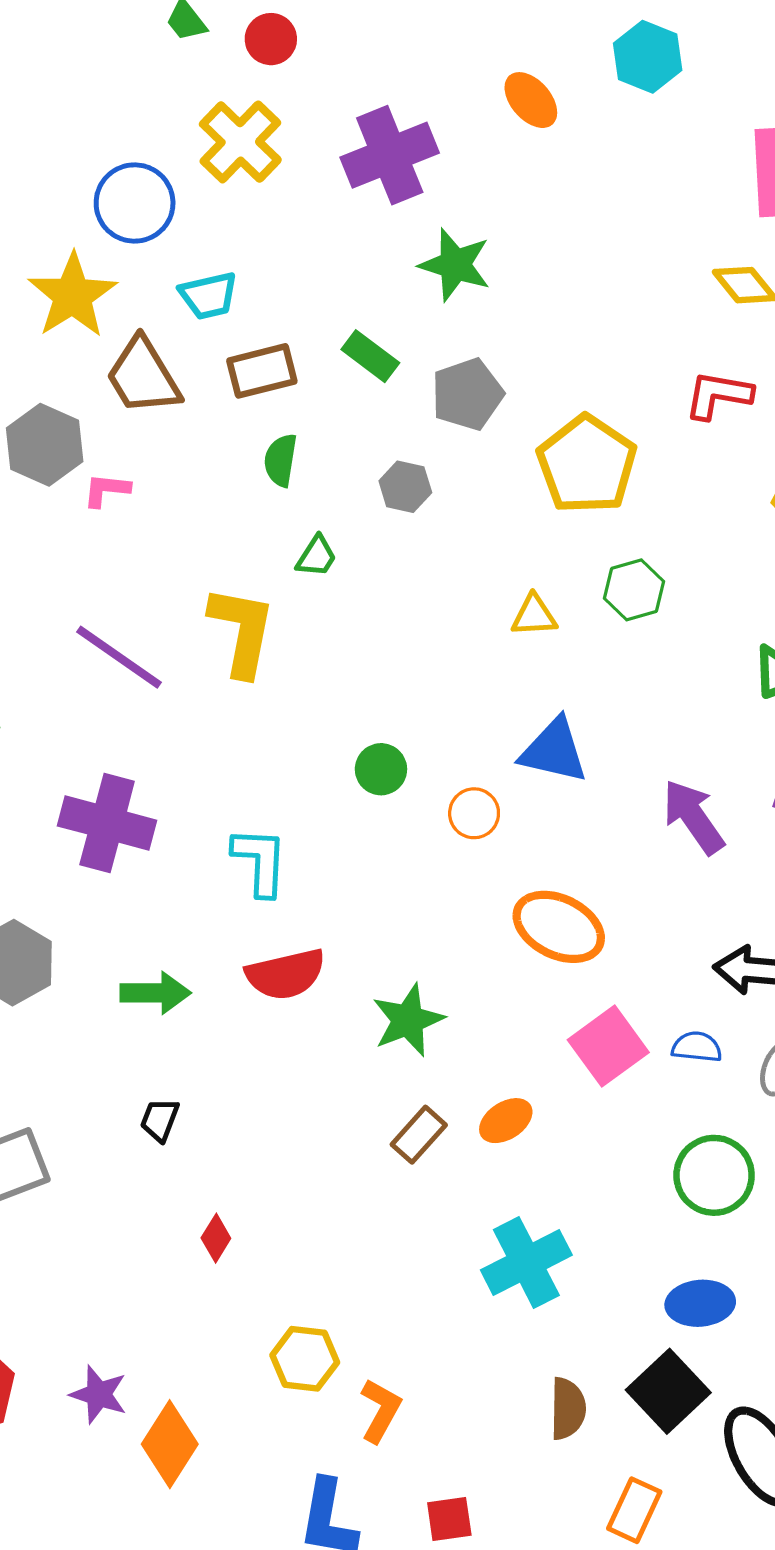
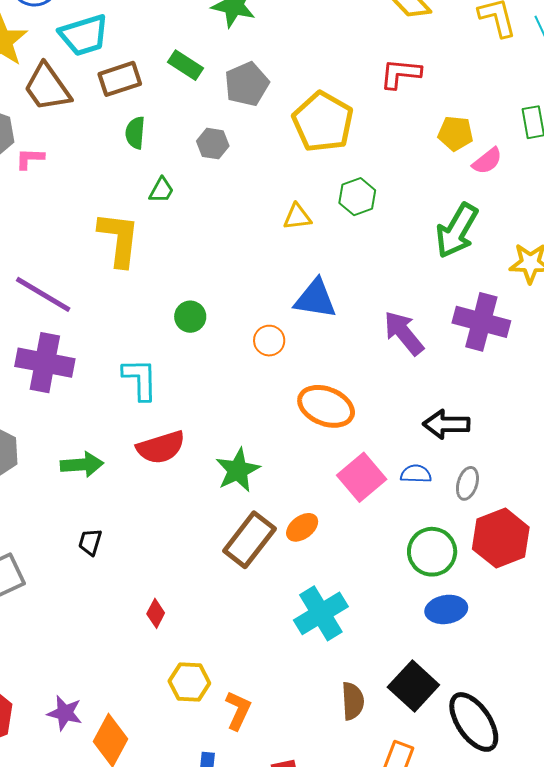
cyan trapezoid: (209, 296) -> (84, 35), size x1.4
purple line: (119, 657) -> (43, 294), moved
green circle: (381, 769) -> (190, 317), moved
brown rectangle: (419, 1135) -> (249, 540), size x1.6
red diamond: (216, 1238) -> (156, 613), moved
blue ellipse: (700, 1303) -> (446, 609), moved

